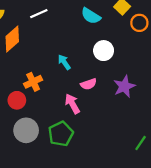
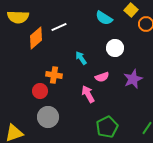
white line: (39, 14) -> (59, 27), moved
orange cross: (33, 82) -> (54, 75), turned 35
green pentagon: (61, 134) -> (107, 127), moved

